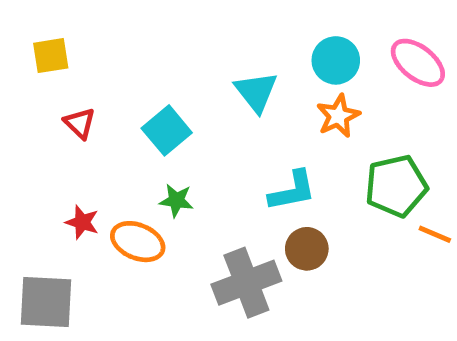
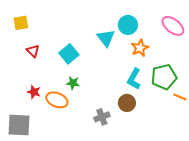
cyan circle: (336, 60) -> (128, 25), moved
cyan L-shape: (292, 191) -> (134, 79), moved, turned 130
gray cross: (246, 283) -> (102, 117), size x0.6

